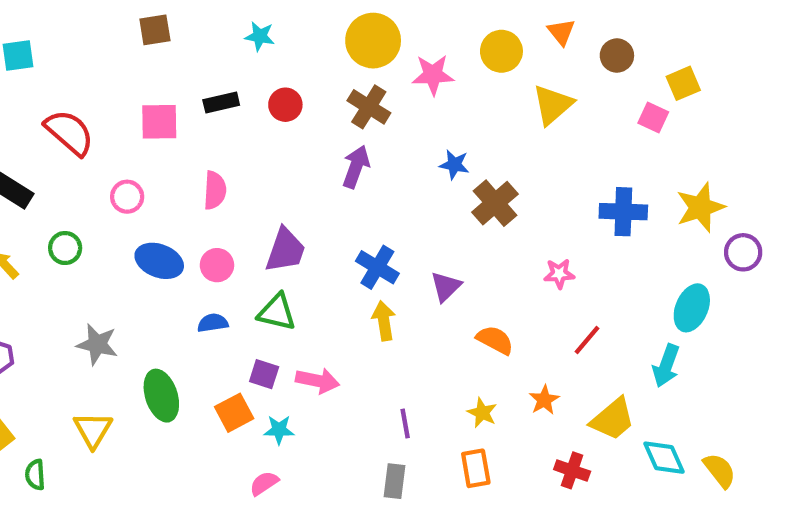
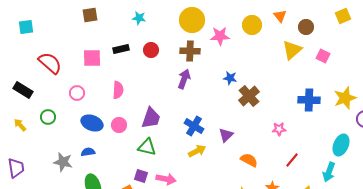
yellow square: (683, 83) -> (343, 16), moved
yellow triangle: (553, 105) -> (292, 50), moved
brown cross: (369, 107) -> (190, 51), turned -30
yellow arrow: (384, 321) -> (197, 151), turned 72
blue semicircle: (213, 323) -> (88, 152), moved

